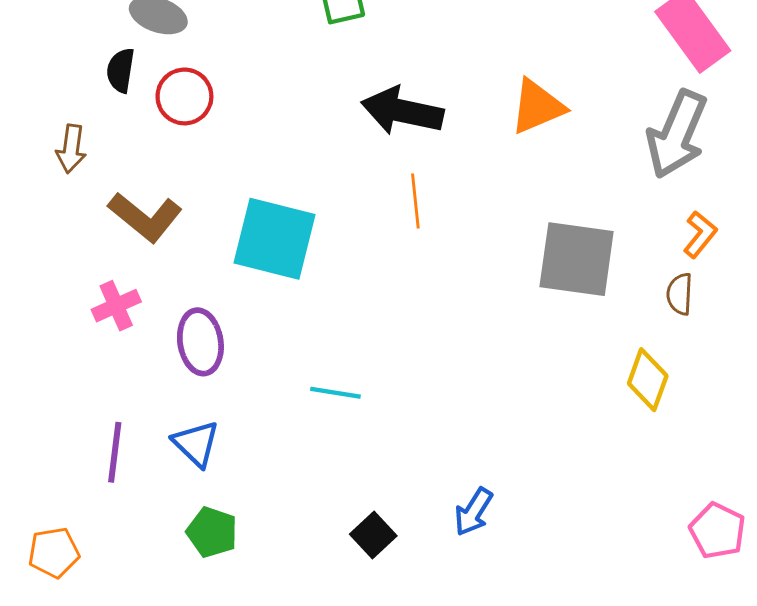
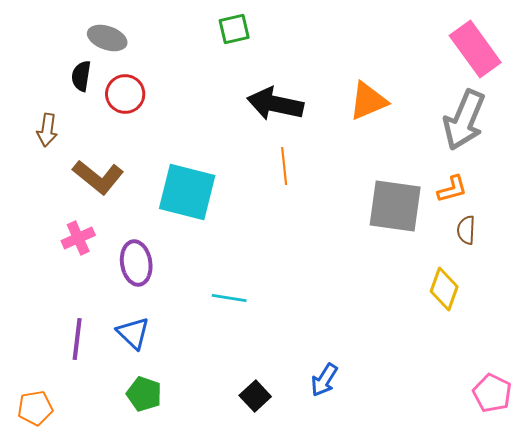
orange L-shape: (700, 234) -> (452, 189), moved, turned 36

